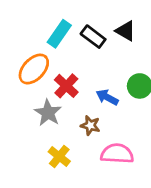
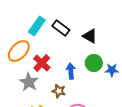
black triangle: (126, 31) -> (90, 36), moved
blue arrow: (107, 97) -> (71, 71), turned 56

